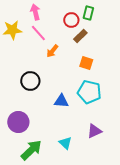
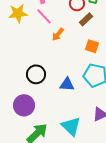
black circle: (30, 81) -> (36, 74), moved
cyan triangle: (65, 143) -> (71, 126), size x1.5

